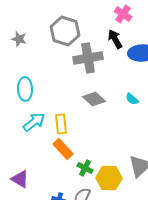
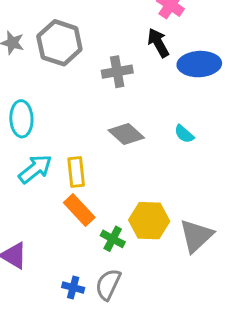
gray hexagon: (65, 31) -> (59, 43), moved
gray cross: (88, 58) -> (117, 72), size x0.7
yellow hexagon: (109, 178) -> (149, 221), moved

